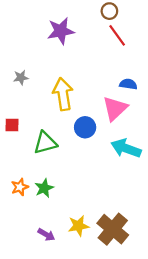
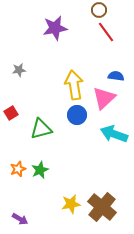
yellow arrow: (63, 94) -> (74, 85), moved
red square: (12, 125) -> (11, 113), turned -32
purple arrow: (46, 235) -> (20, 219), moved

